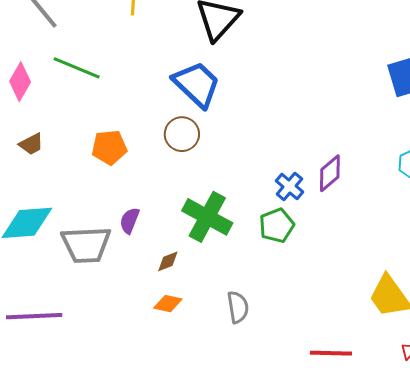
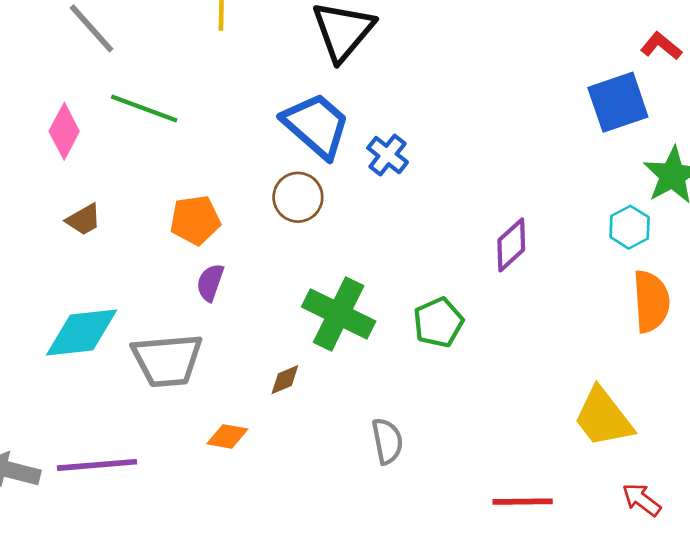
blue cross: (289, 186) -> (388, 155), moved
purple semicircle: (130, 221) -> (210, 282), moved
orange diamond: (168, 304) -> (227, 436), moved

